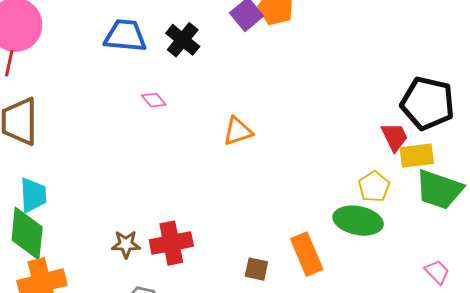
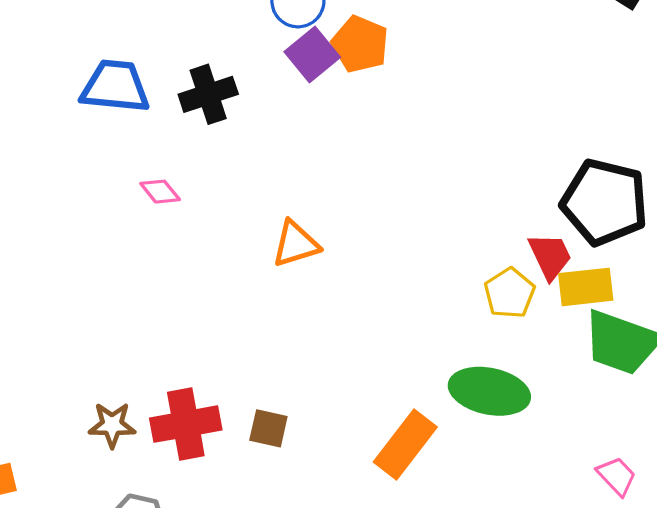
black cross: (183, 40) -> (208, 94), turned 32
yellow pentagon: (374, 187) -> (510, 293), moved
orange rectangle: (307, 254) -> (405, 444), turned 60
brown square: (256, 269) -> (268, 428), moved

